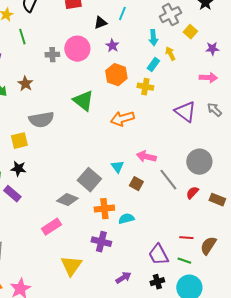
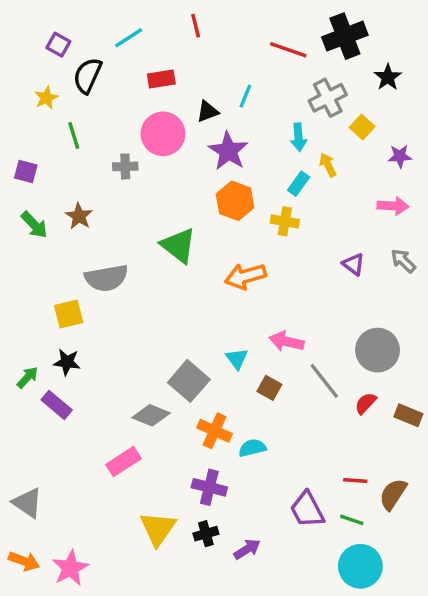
purple star: (112, 46) -> (228, 151), size x1.6
pink circle: (77, 49) -> (163, 134), moved
purple triangle: (185, 112) -> (353, 264), size x0.6
orange cross: (104, 209) -> (214, 431), turned 30
black cross: (157, 282) -> (206, 534), moved

